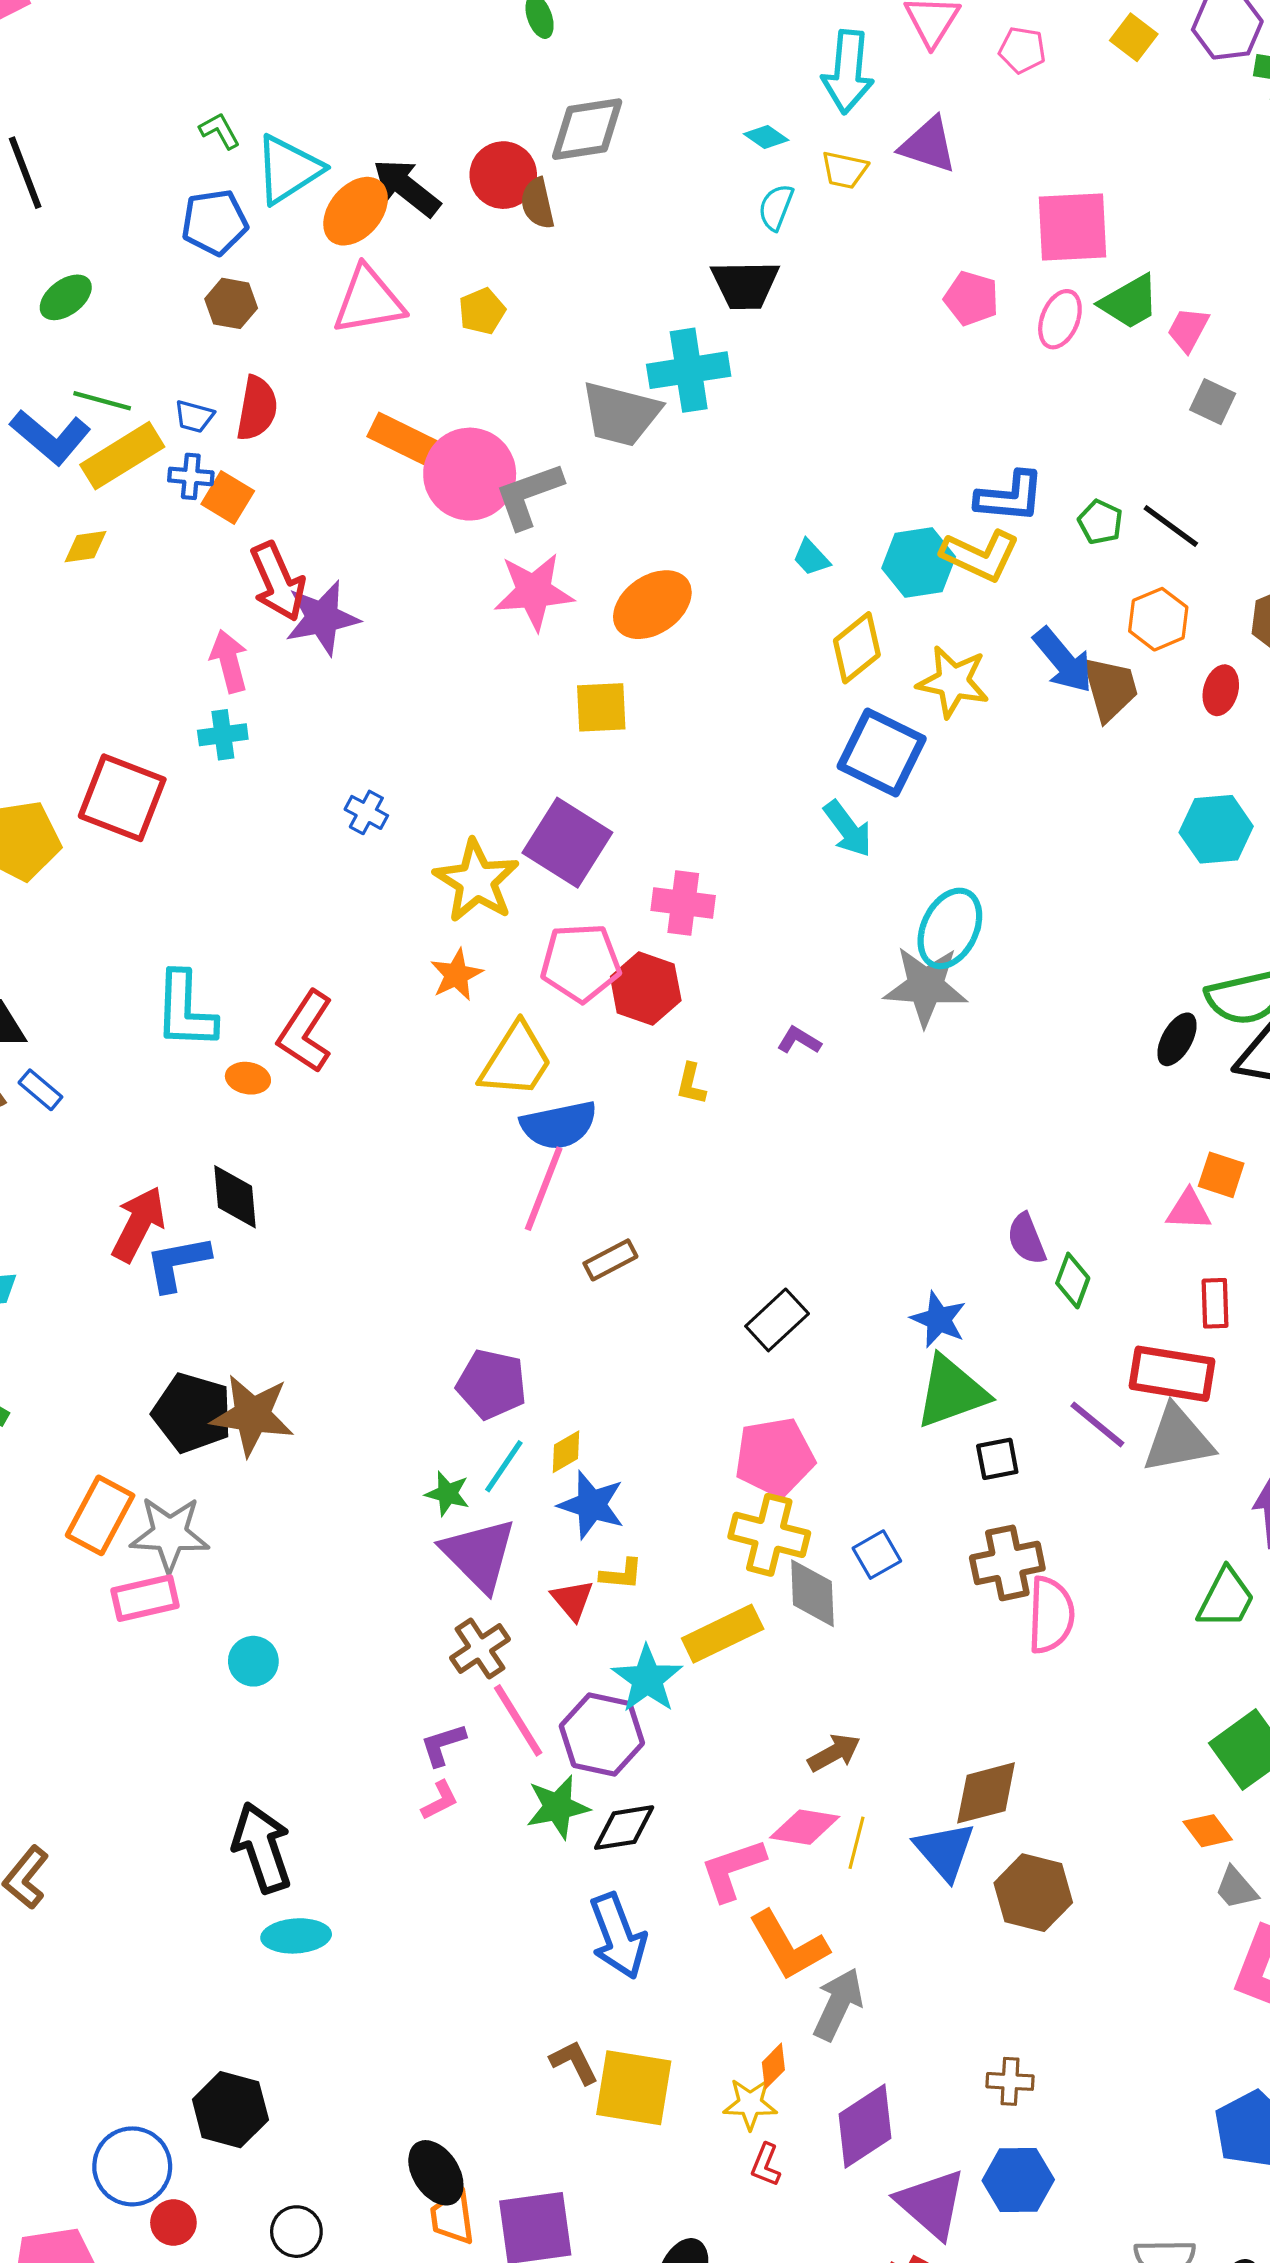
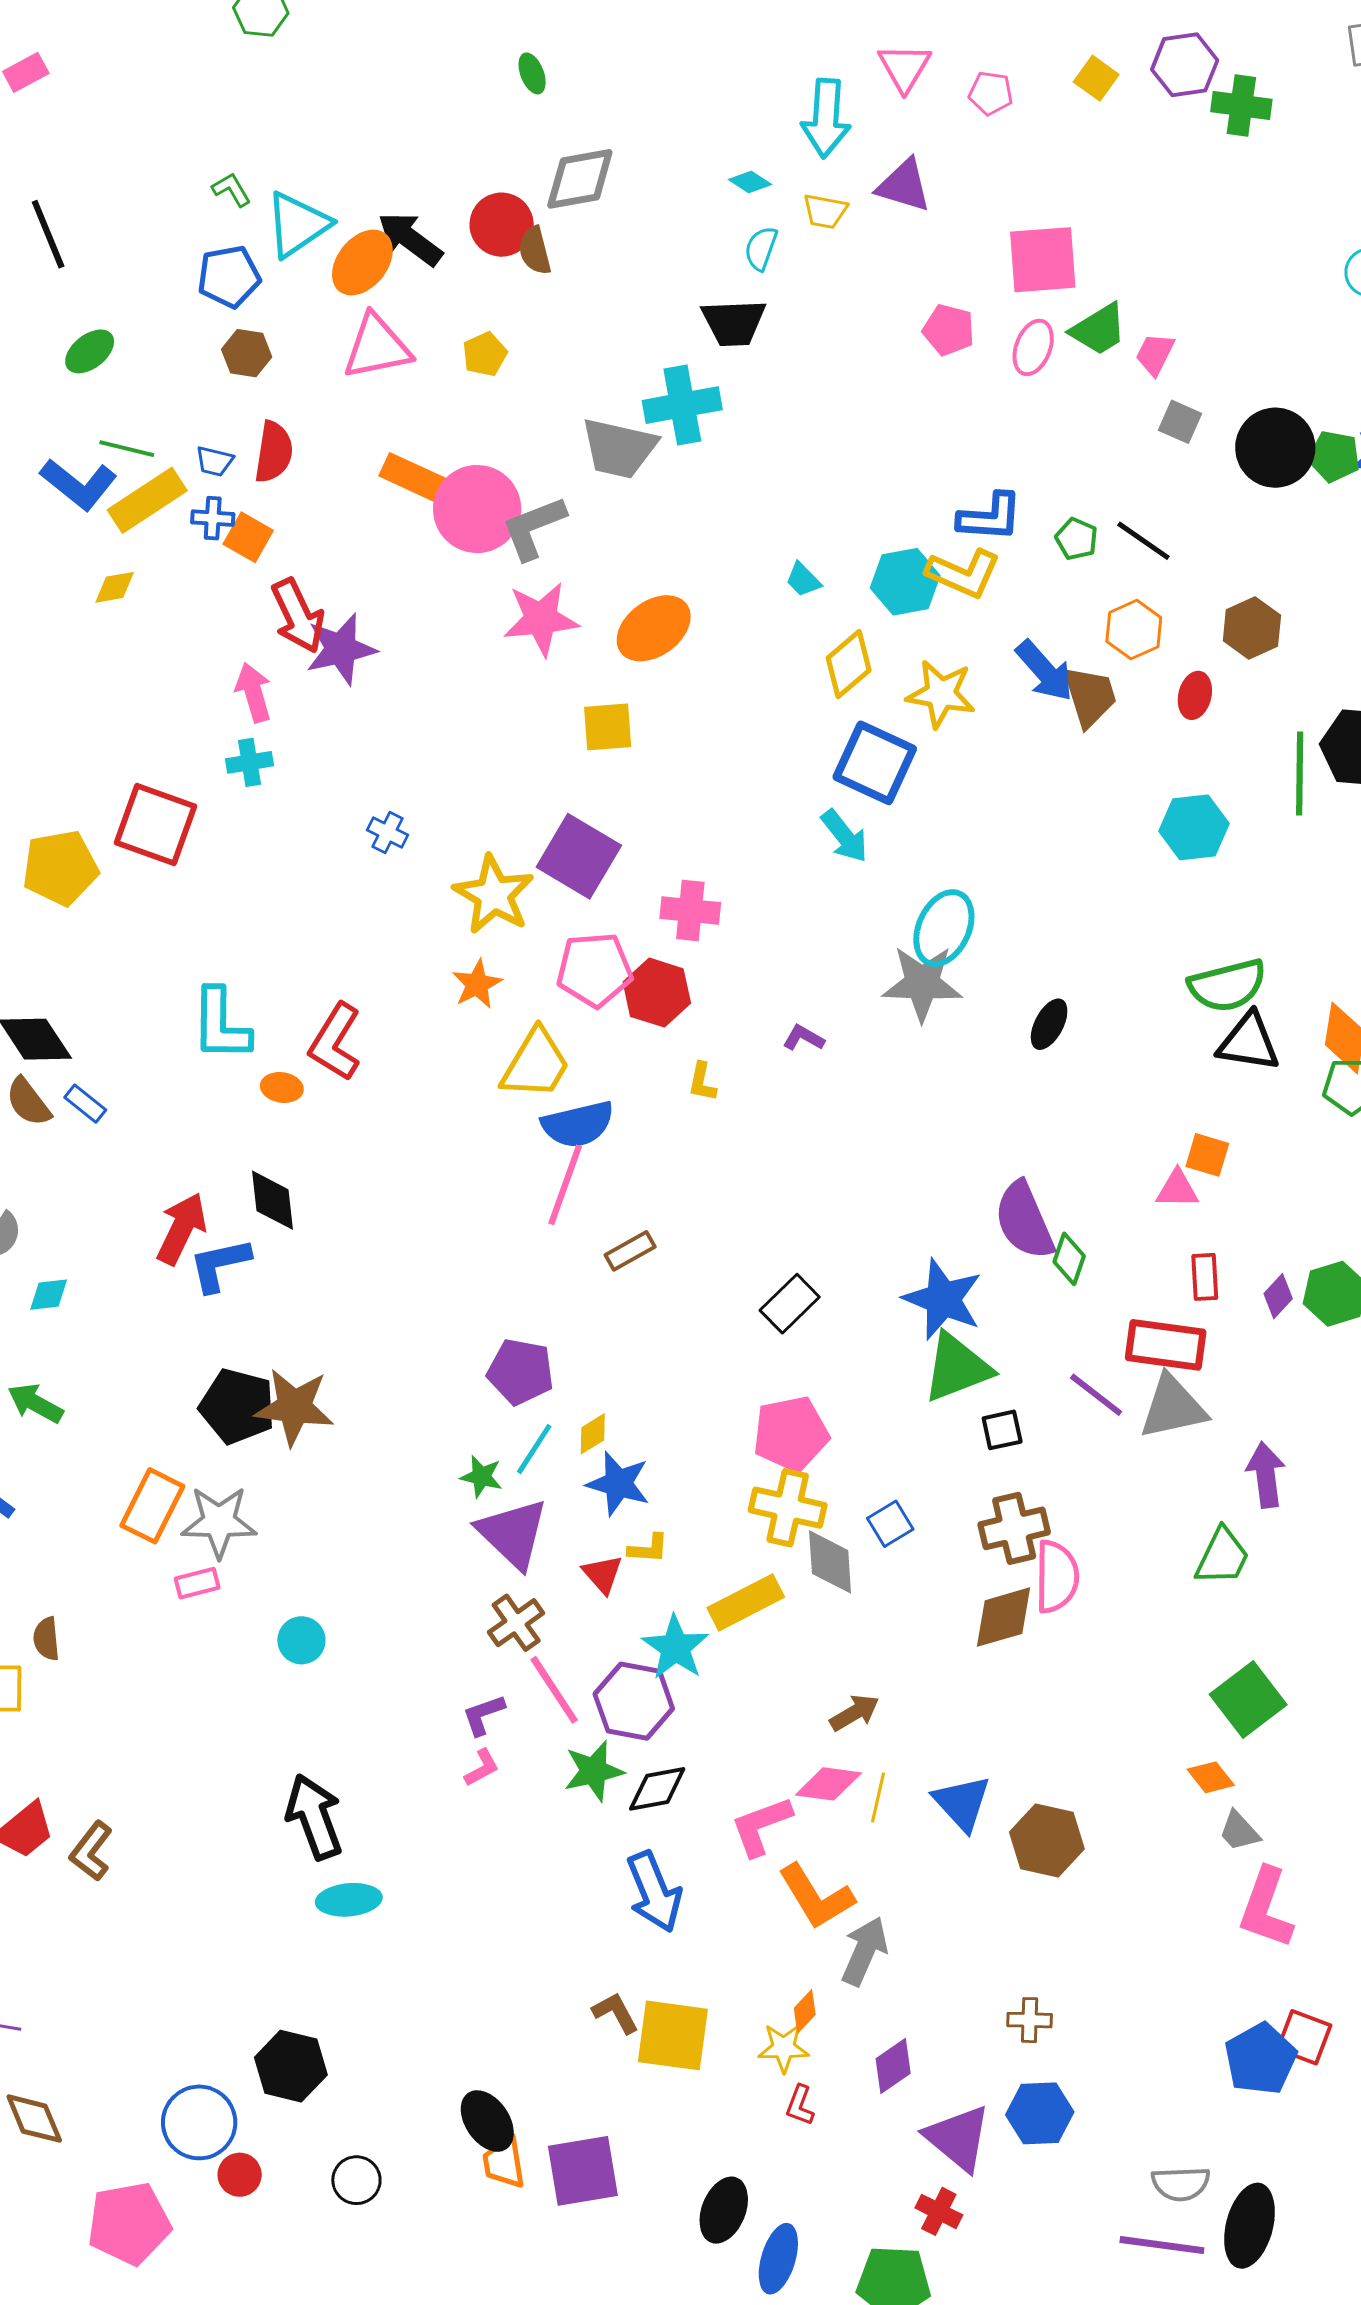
black ellipse: (1177, 1039) -> (1049, 1024), moved
purple semicircle: (1026, 1239) -> (1024, 1221), size x1.6
blue star: (939, 1319) -> (943, 1299), size x1.5
pink rectangle: (145, 1598) -> (197, 1583), size x0.7
brown diamond: (986, 1793) -> (1003, 1617), moved
purple diamond: (865, 2126) -> (893, 2066), size x0.7

